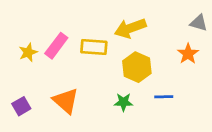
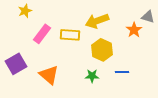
yellow star: (28, 52) -> (25, 11), moved
orange star: (188, 54) -> (134, 30), moved
purple square: (21, 106) -> (16, 64), moved, size x1.5

